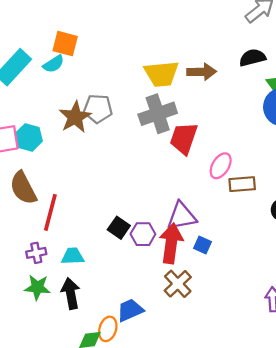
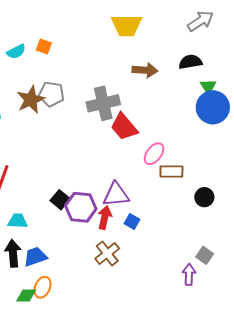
orange square: (65, 44) -> (44, 47), moved, size x0.7
yellow trapezoid: (161, 74) -> (127, 25), moved
red trapezoid: (184, 138) -> (124, 127), turned -64
purple hexagon: (143, 234) -> (81, 207), size x1.4
red arrow: (171, 243) -> (105, 218), size x0.7
blue trapezoid: (130, 310) -> (35, 257), moved

